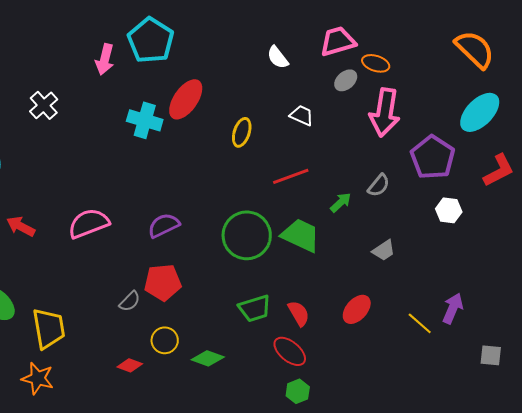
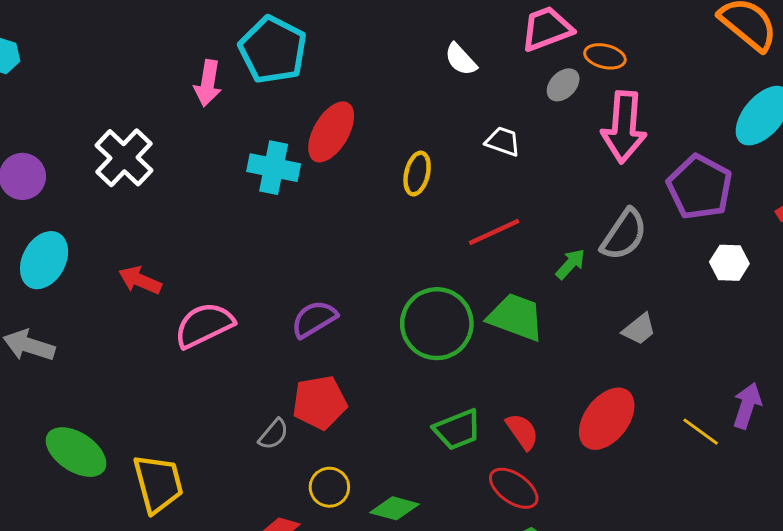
white cross: (44, 105) -> (124, 158), size x1.4
gray semicircle: (379, 185) -> (624, 235), size x1.5
red arrow: (21, 226) -> (140, 280), moved
red ellipse: (357, 309) -> (607, 419), size x1.4

